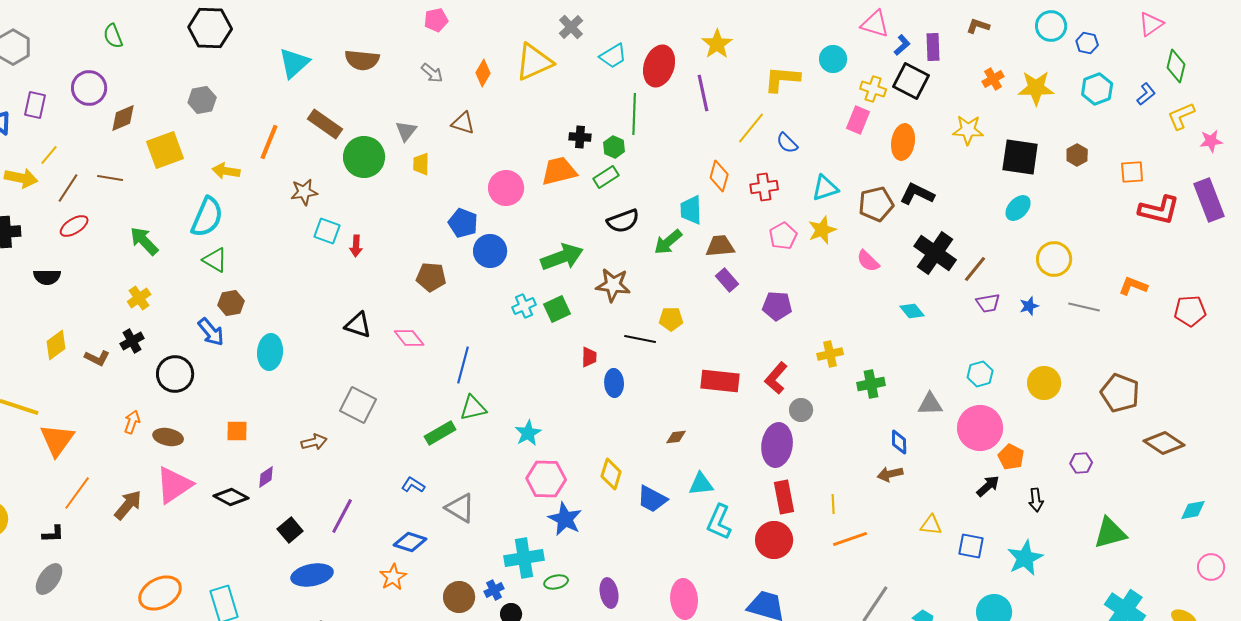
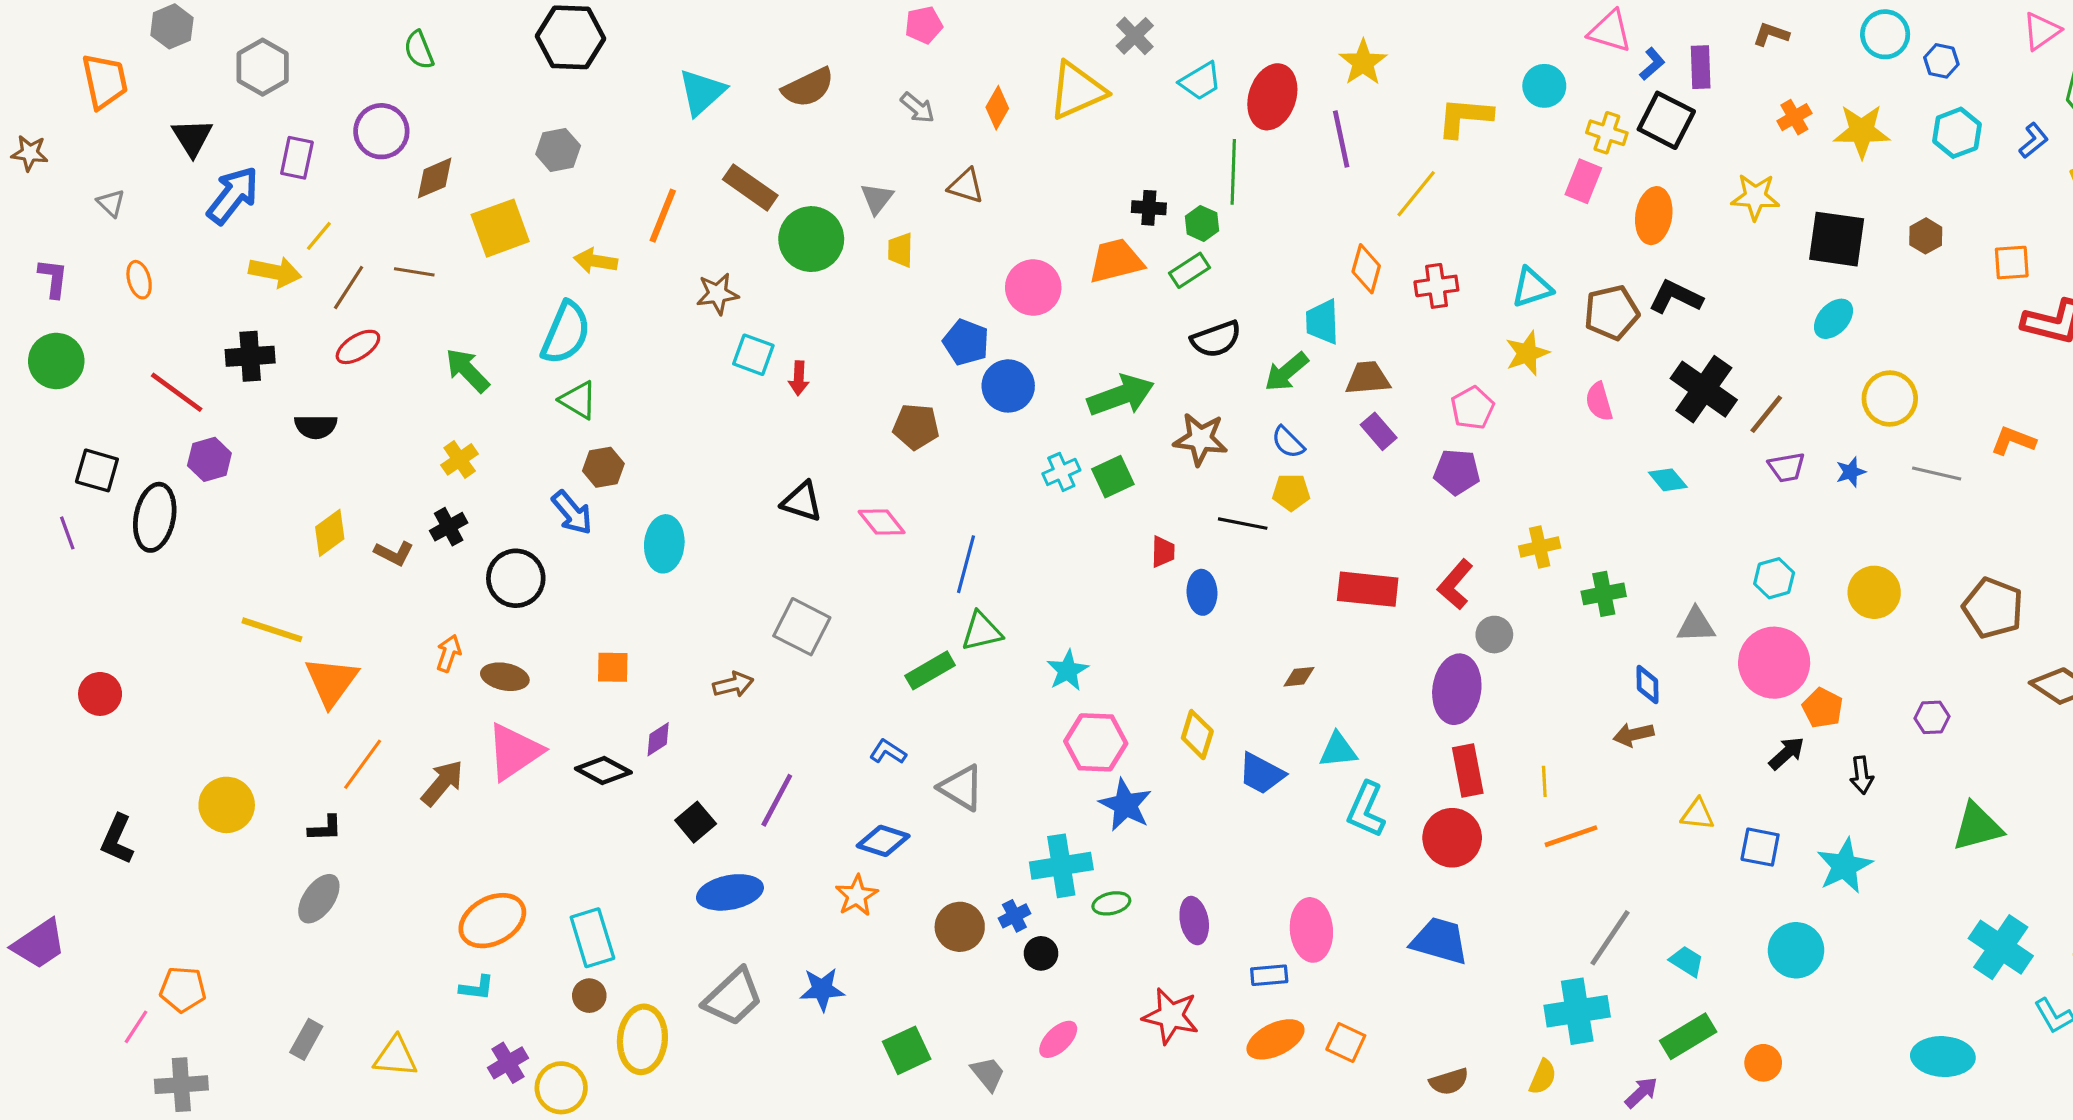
brown semicircle: (362, 60) -> (808, 87), turned -32
blue semicircle: (787, 143) -> (1288, 442), moved
pink pentagon: (783, 236) -> (1472, 408), moved
pink semicircle: (868, 261) -> (1599, 402), turned 30

